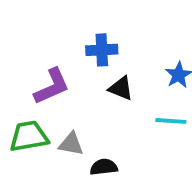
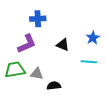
blue cross: (102, 50) -> (38, 19), moved

